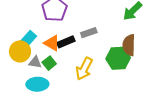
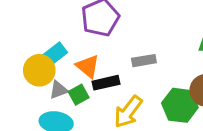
black rectangle: (66, 42) -> (106, 83), moved
gray triangle: (35, 62) -> (58, 90), turned -40

